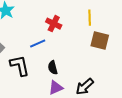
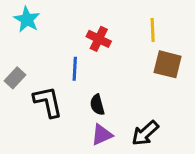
blue line: (38, 44) -> (75, 69), turned -63

